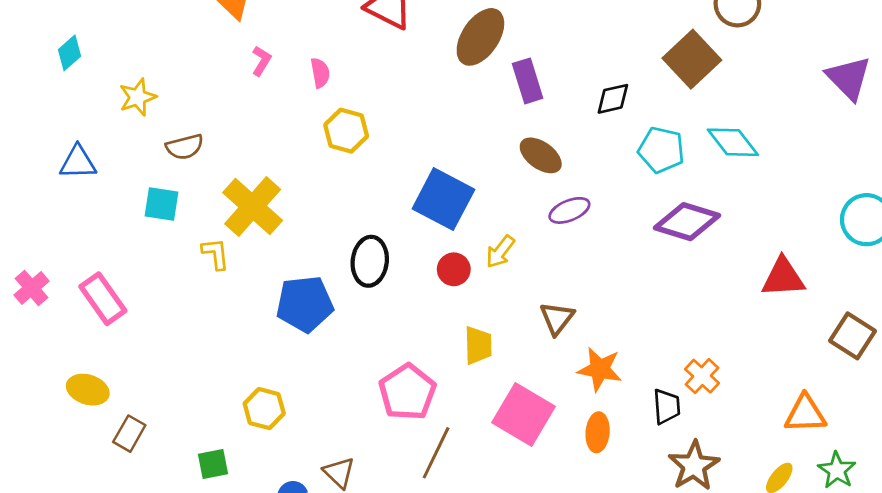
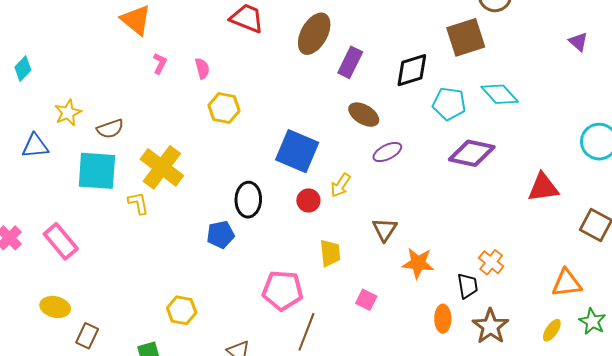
brown square: (692, 59) -> (466, 37), turned 30
purple triangle: (849, 78) -> (578, 42), size x0.6
purple rectangle: (528, 81) -> (350, 62), turned 48
yellow star: (138, 97) -> (68, 113), moved
black diamond: (613, 99) -> (412, 70), size x1.4
cyan square: (162, 204) -> (97, 171), size x1.6
blue pentagon: (305, 304) -> (221, 235), moved, size x0.7
pink pentagon: (407, 392) -> (283, 290), turned -30
pink square: (523, 415) -> (366, 300), size x0.5
orange ellipse: (598, 432) -> (443, 319), moved

